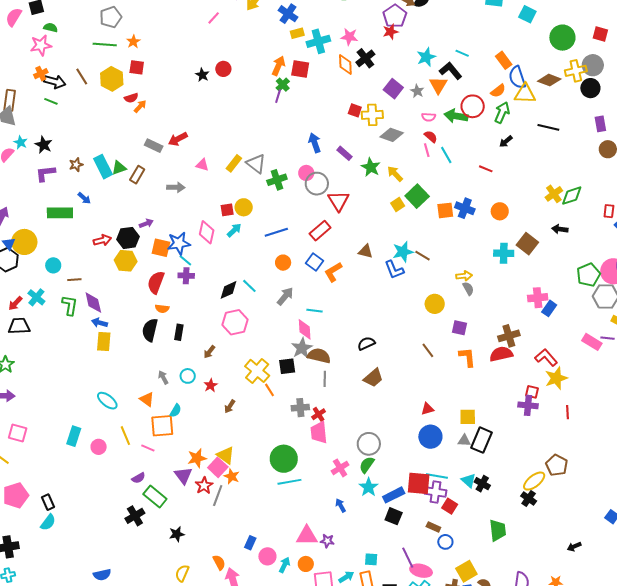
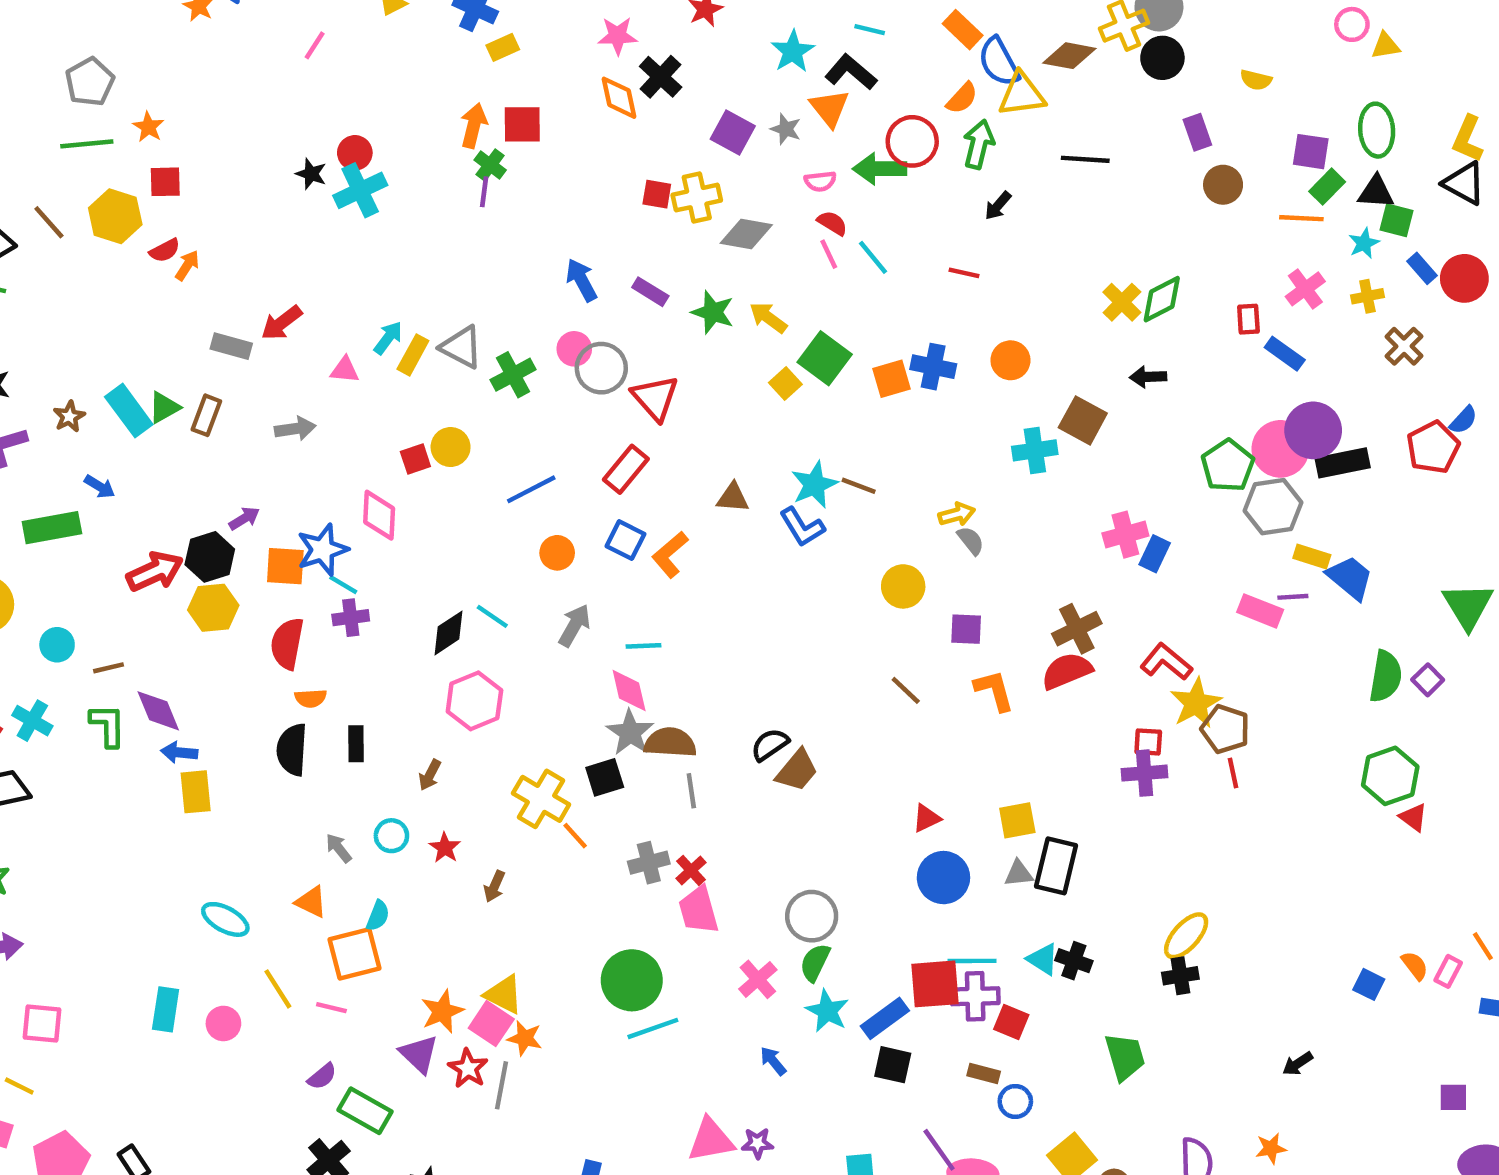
cyan cross: (318, 41) -> (360, 190), moved
cyan arrow: (234, 230) -> (388, 338), moved
red arrow: (102, 240) -> (155, 572), size x1.4
black semicircle: (366, 343) -> (770, 745), moved
brown pentagon: (557, 465) -> (1225, 729), moved
black cross: (529, 498) -> (1180, 976), turned -35

